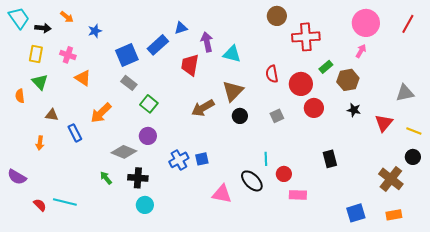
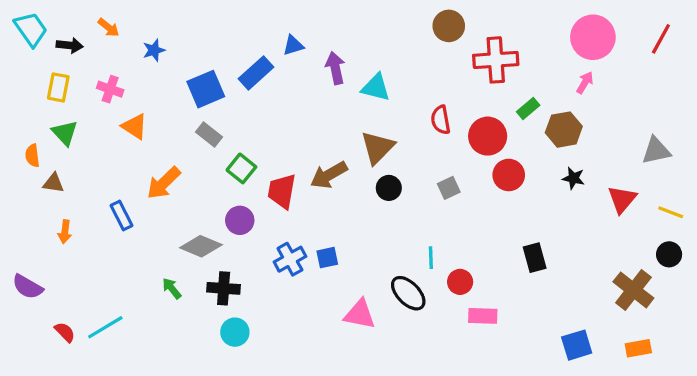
red trapezoid: (190, 65) -> (282, 191), moved
brown triangle: (52, 115) -> (53, 183), moved
cyan line: (65, 202) -> (105, 327), turned -45

